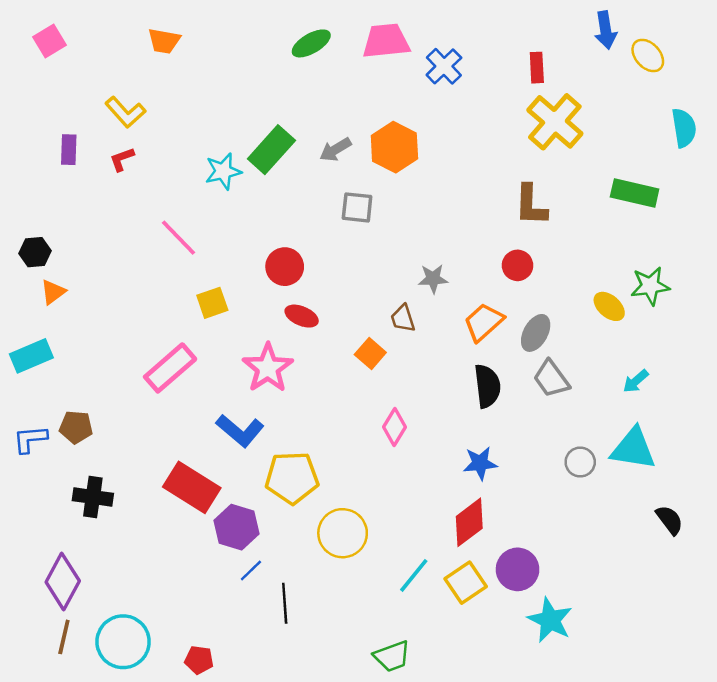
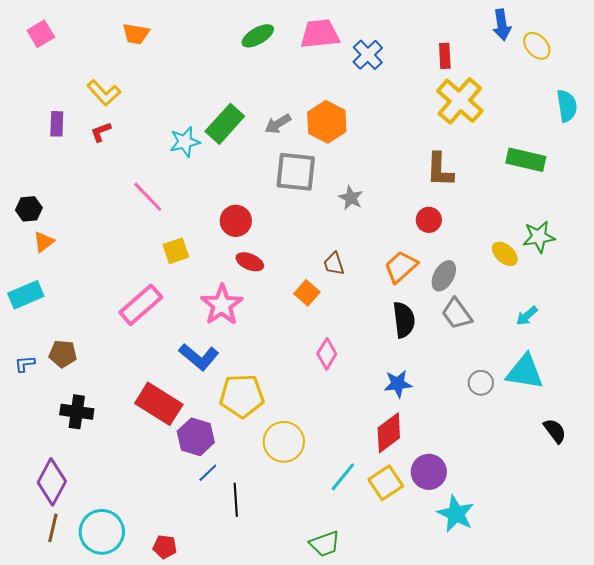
gray square: (357, 207) -> (296, 172), size x1.5
gray star: (433, 279) -> (351, 198), moved, turned 30
blue L-shape: (30, 439) -> (25, 364), size x0.7

